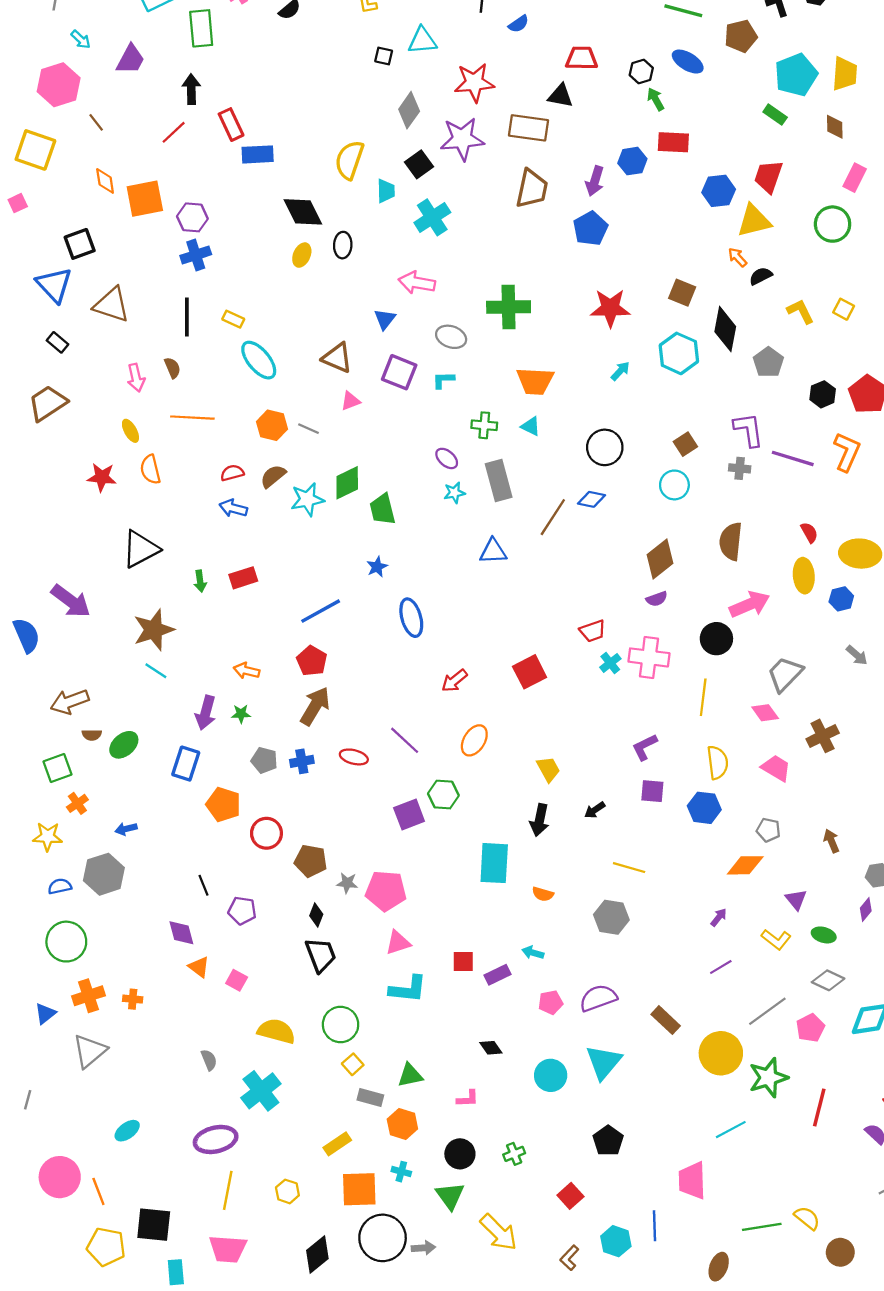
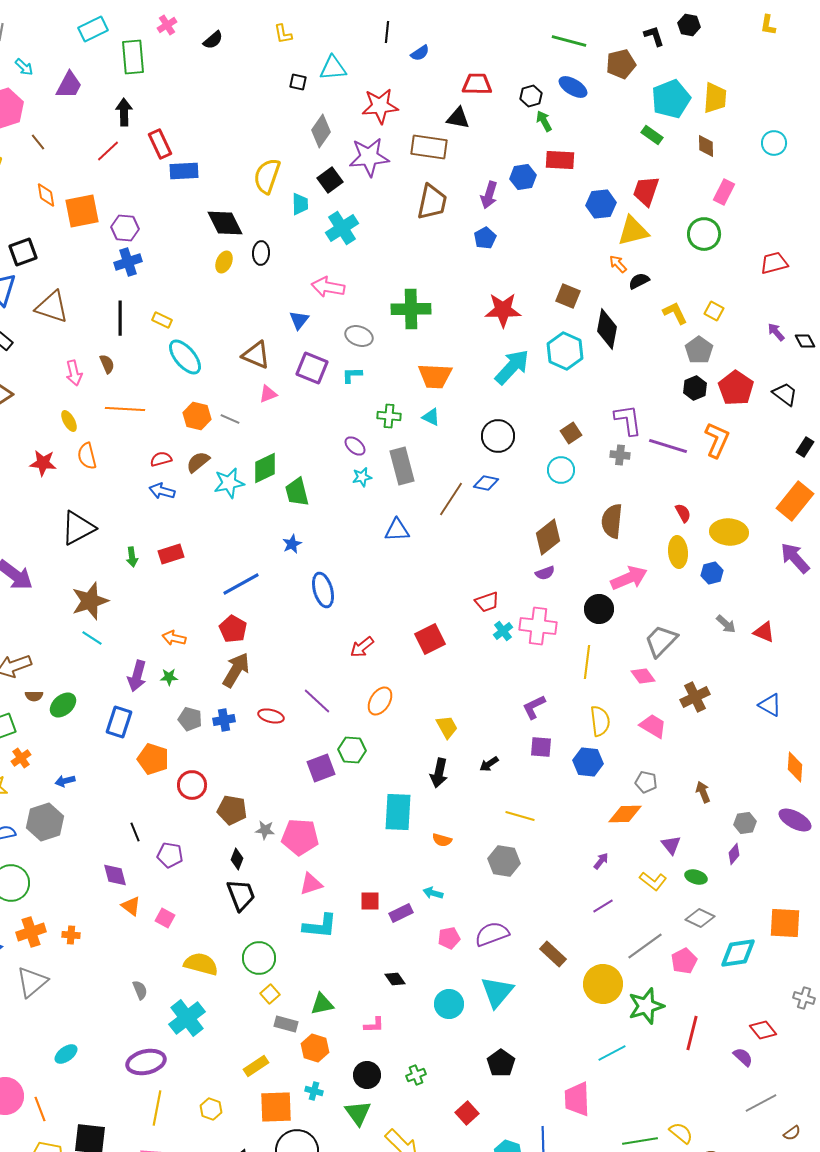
blue pentagon: (590, 228) -> (485, 238), size x0.7
gray pentagon: (768, 362) -> (699, 350), moved
cyan arrow: (620, 371) -> (512, 367), size x2.0

